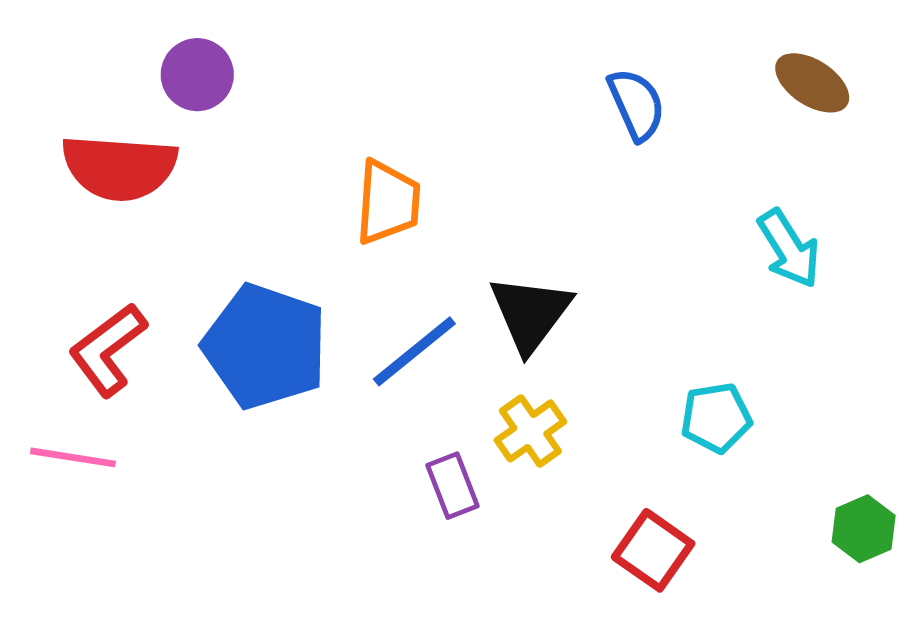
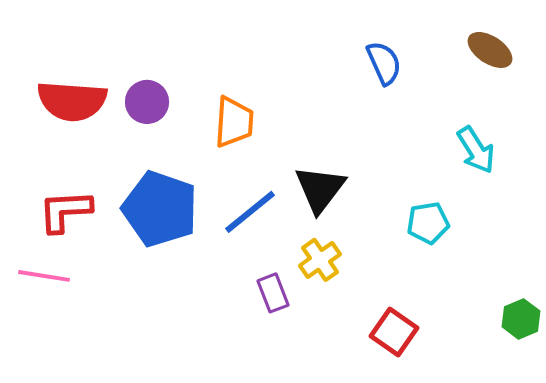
purple circle: (197, 75) -> (147, 102), moved
red L-shape: (108, 350) -> (65, 211), turned 34
cyan pentagon: (716, 418) -> (428, 223), moved

